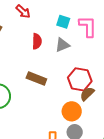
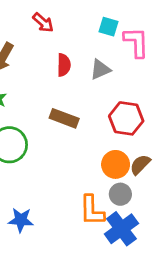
cyan square: (63, 22) -> (108, 27), moved
brown semicircle: (87, 94) -> (140, 165), moved

